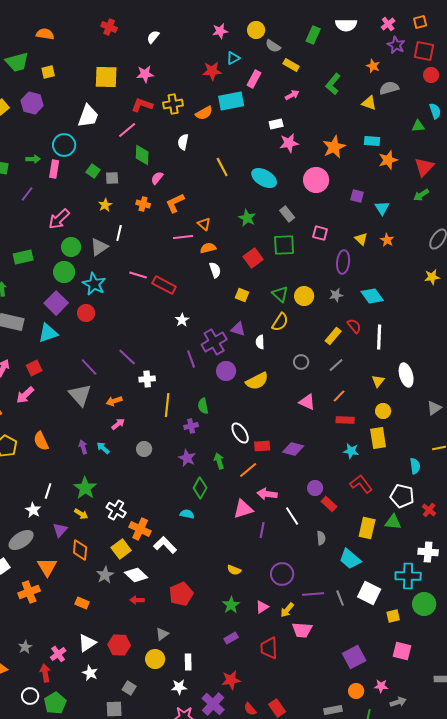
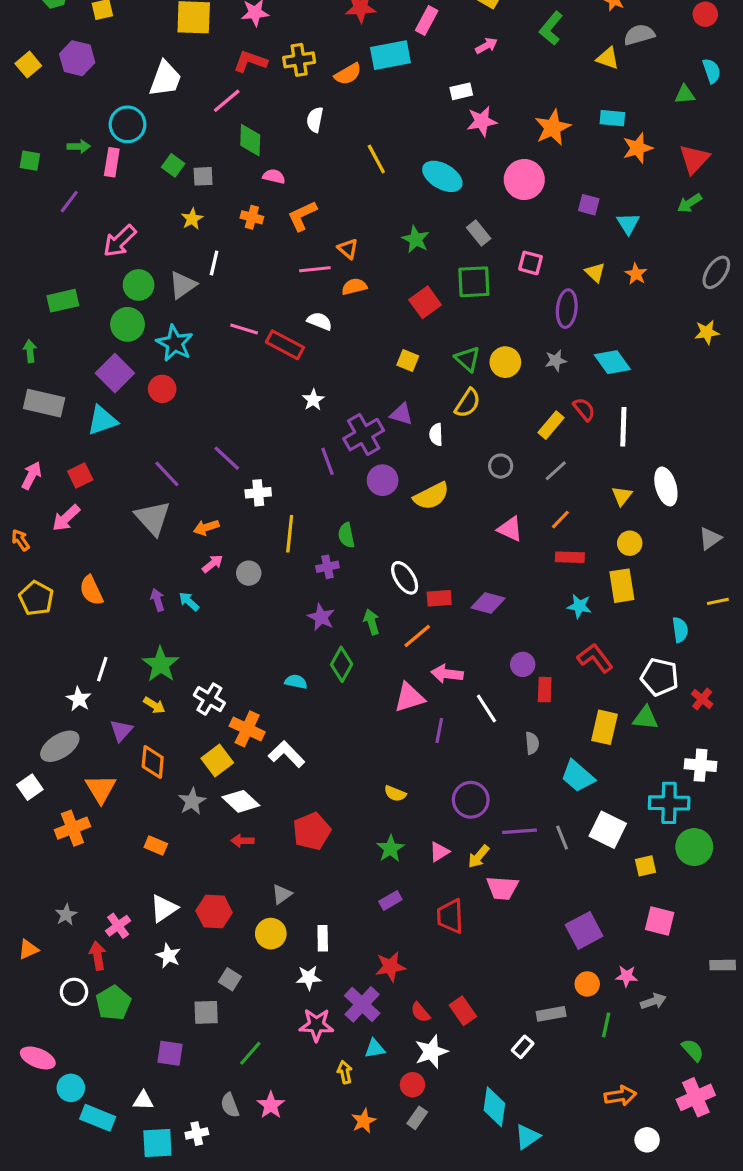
pink semicircle: (157, 178) -> (274, 176), turned 64
white semicircle: (215, 270) -> (320, 321), moved, turned -49
gray circle: (144, 449) -> (249, 573), moved
red rectangle: (329, 504) -> (545, 690), turned 49
cyan semicircle: (187, 514) -> (296, 682), moved

